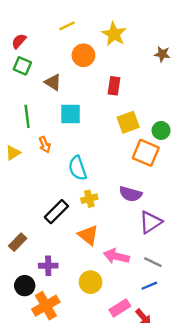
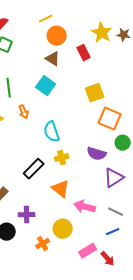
yellow line: (67, 26) -> (46, 19), moved
yellow star: (114, 34) -> (102, 33), moved
brown triangle: (53, 82) -> (53, 59), moved
red rectangle: (114, 86) -> (84, 53), moved, turned -35
cyan square: (71, 114) -> (46, 86), turned 36
green circle: (161, 130) -> (123, 143), moved
orange cross: (46, 306) -> (43, 244), moved, size x0.6

